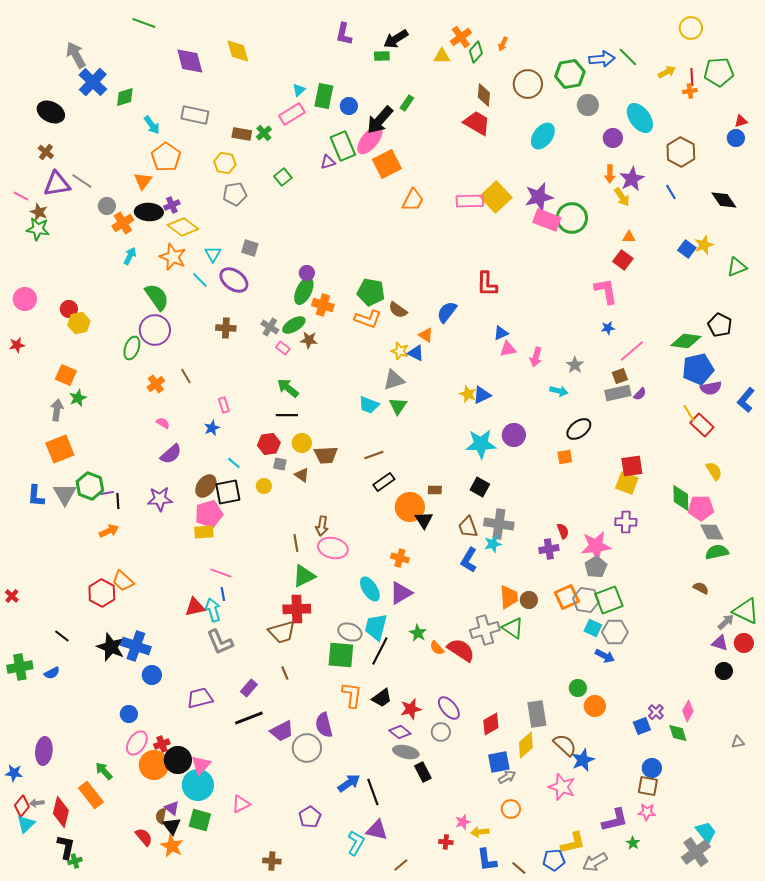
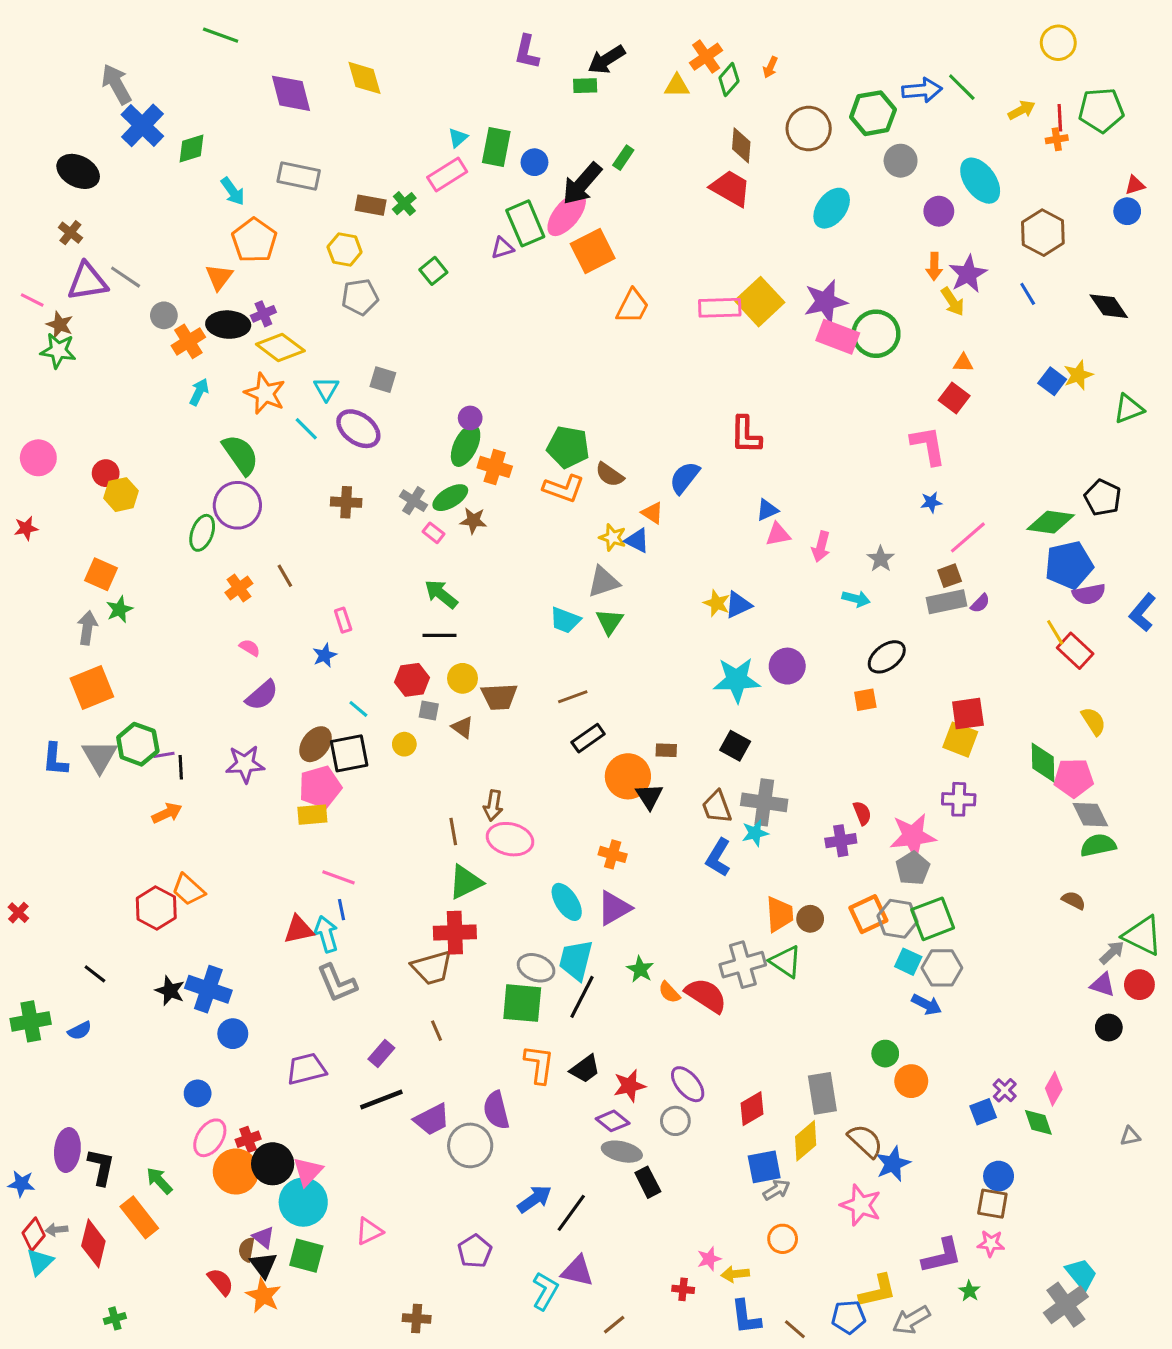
black star: (111, 647) -> (170, 991), size x0.7
black line: (373, 792) -> (571, 1213), turned 56
black L-shape: (66, 847) -> (101, 1167), moved

